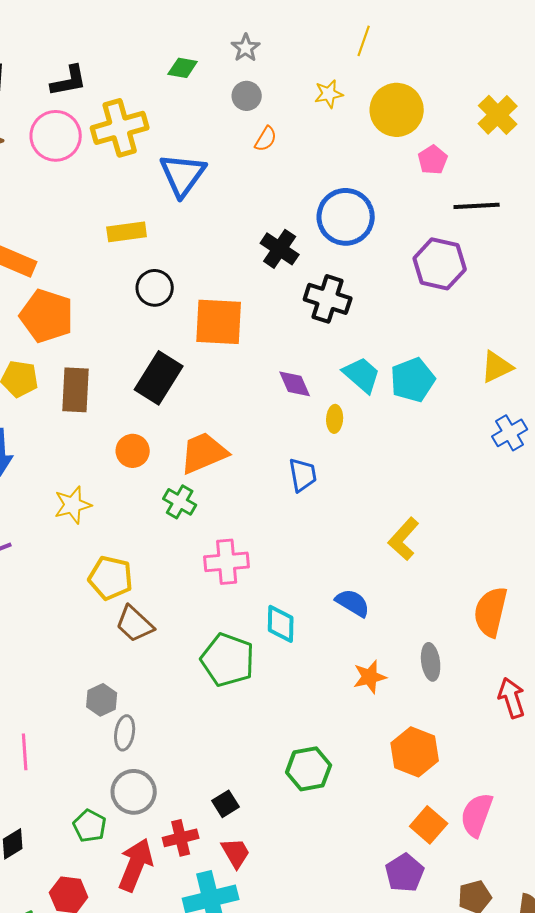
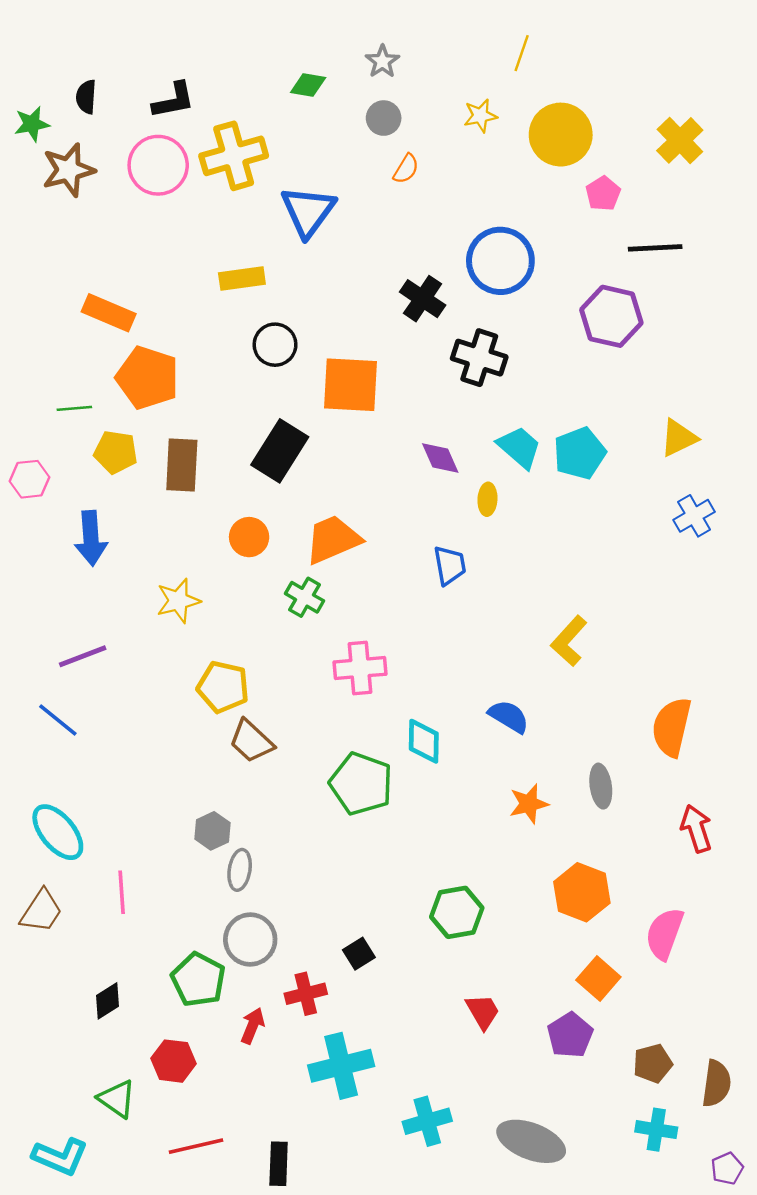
pink semicircle: (477, 815) -> (665, 934), moved
green pentagon: (90, 826) -> (198, 980), size x1.4
red trapezoid: (236, 853) -> (483, 1012), moved
red arrow: (136, 865) -> (253, 1026), size x0.6

